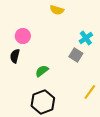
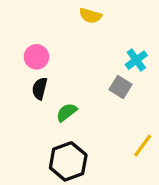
black semicircle: (15, 56) -> (40, 89), moved

